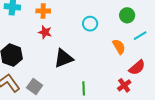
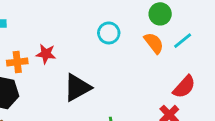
orange cross: (43, 11) -> (17, 62), moved
orange semicircle: (119, 47) -> (154, 43), moved

